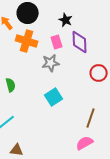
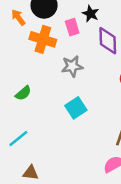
pink rectangle: (57, 42) -> (72, 27), moved
green semicircle: (11, 85) -> (23, 93), turned 64

